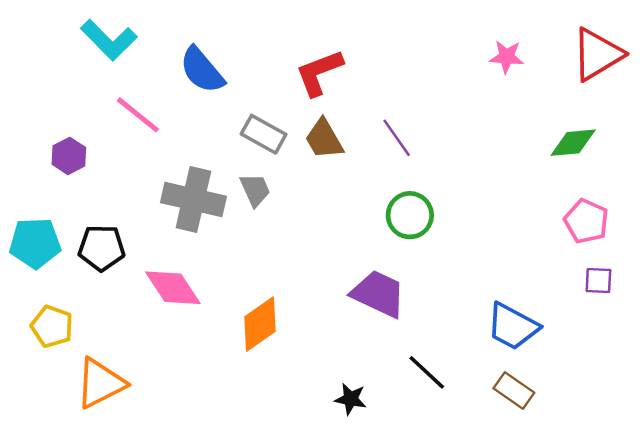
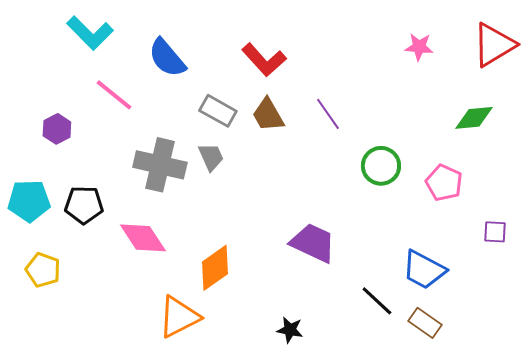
red L-shape: (319, 73) -> (264, 60), turned -111
green circle: (410, 215) -> (381, 166), moved
pink pentagon: (586, 221) -> (444, 183), moved
black line: (427, 372) -> (377, 301), moved
orange triangle: (100, 383) -> (179, 317), moved

